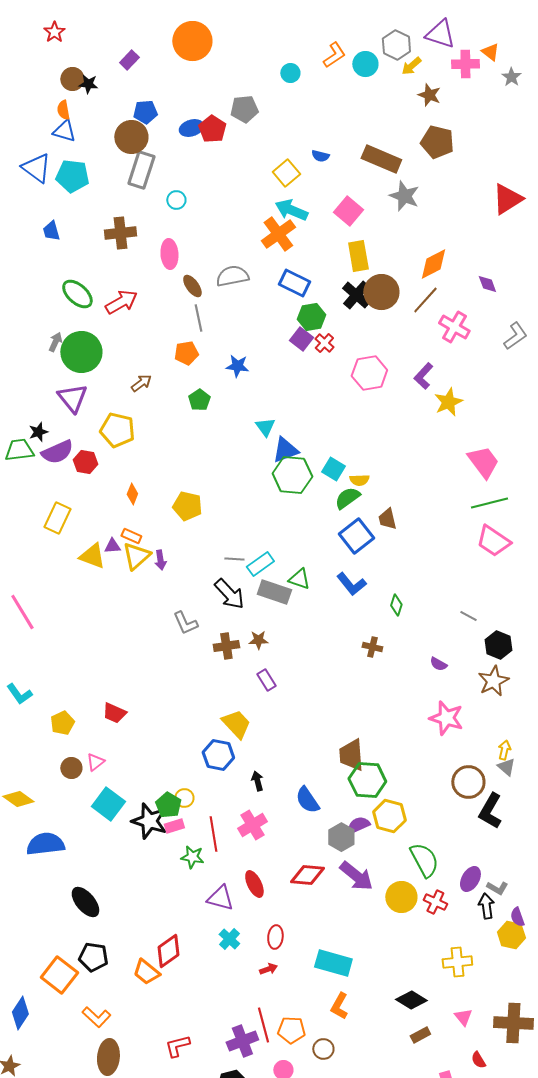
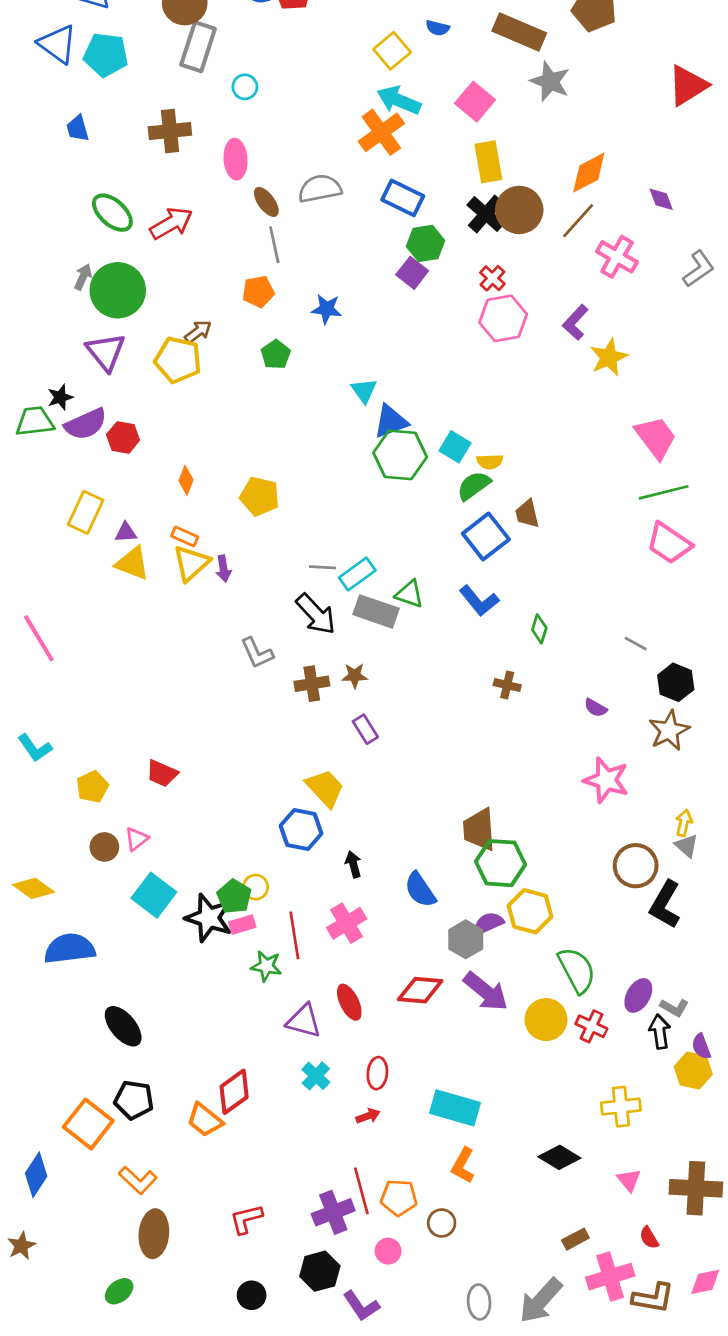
red cross: (324, 343) -> (492, 278), moved
yellow pentagon: (117, 430) -> (178, 360), moved
purple triangle: (112, 546) -> (126, 532), moved
brown rectangle: (420, 1035) -> (575, 1239), moved

